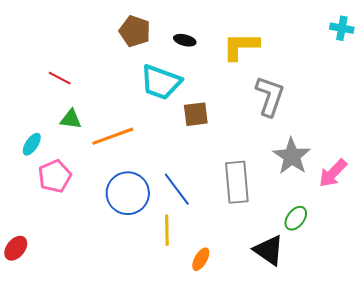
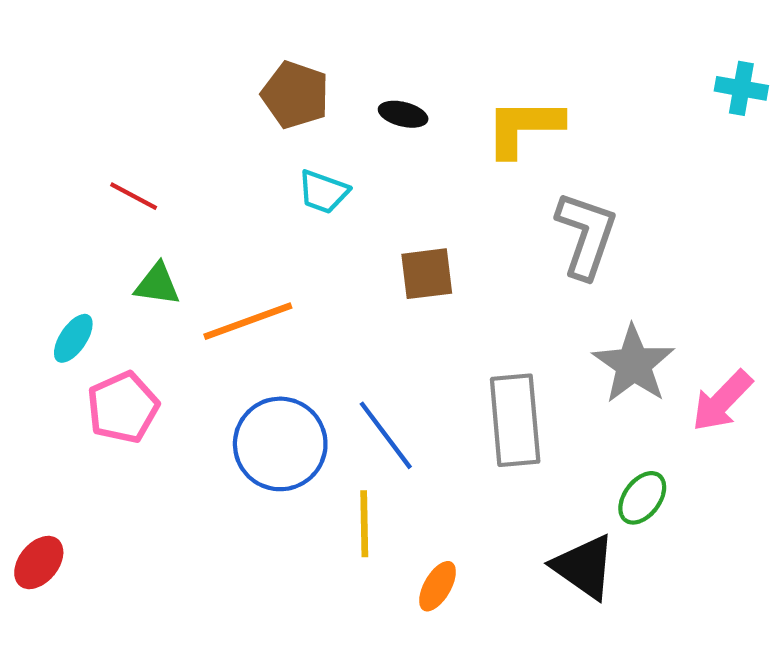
cyan trapezoid: (161, 82) -> (323, 192), moved, size x0.6

